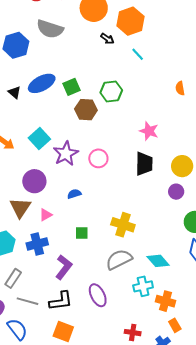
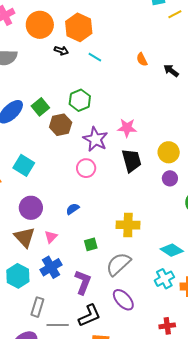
orange semicircle: (180, 88) -> (142, 59), moved
purple star: (66, 154) -> (95, 139), moved
gray semicircle: (119, 259) -> (118, 264), moved

